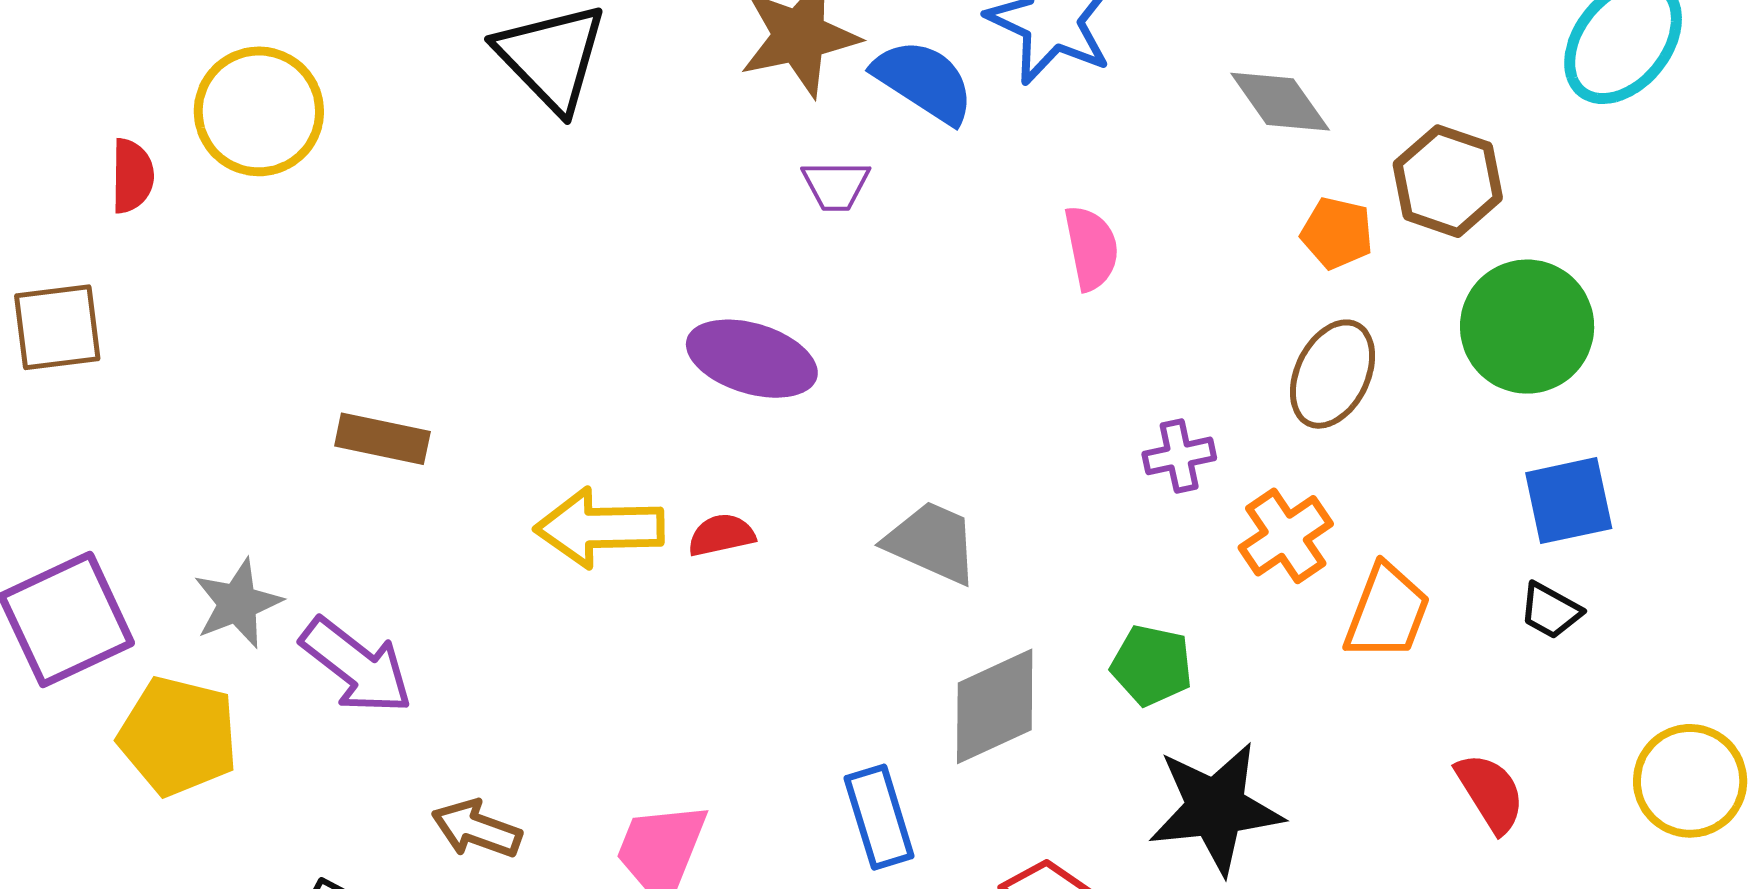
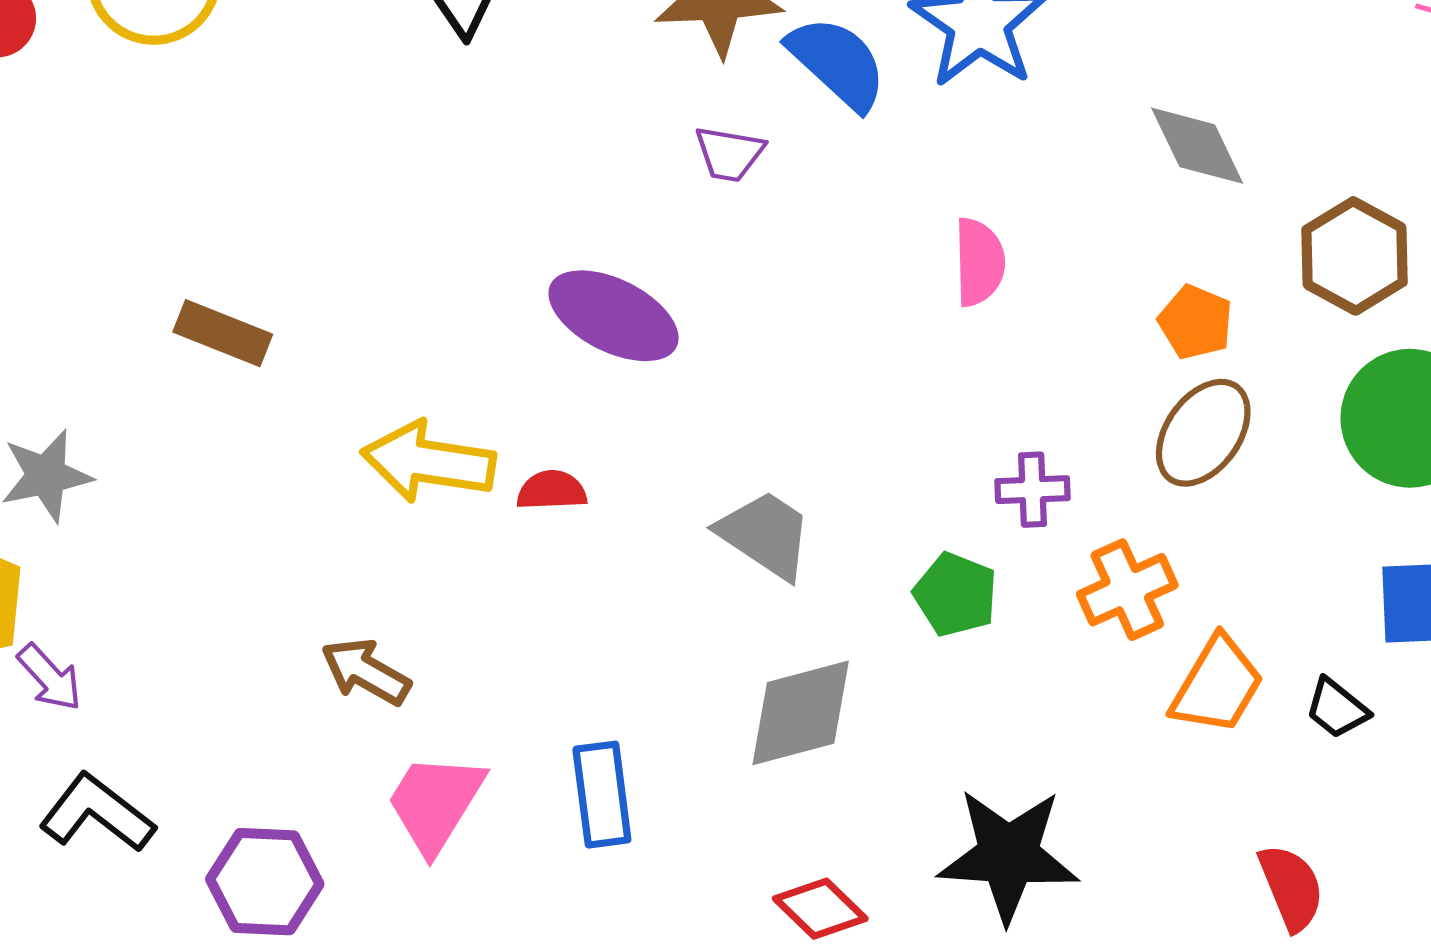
orange pentagon: (1337, 233) -> (1196, 322), moved
black trapezoid: (1550, 611) -> (1337, 708), moved
green pentagon: (1152, 665) -> (956, 595), moved
purple arrow: (357, 666) -> (50, 677), moved, size x0.6
blue rectangle: (879, 817) -> (602, 795), moved
brown arrow: (477, 829) -> (366, 672), moved

